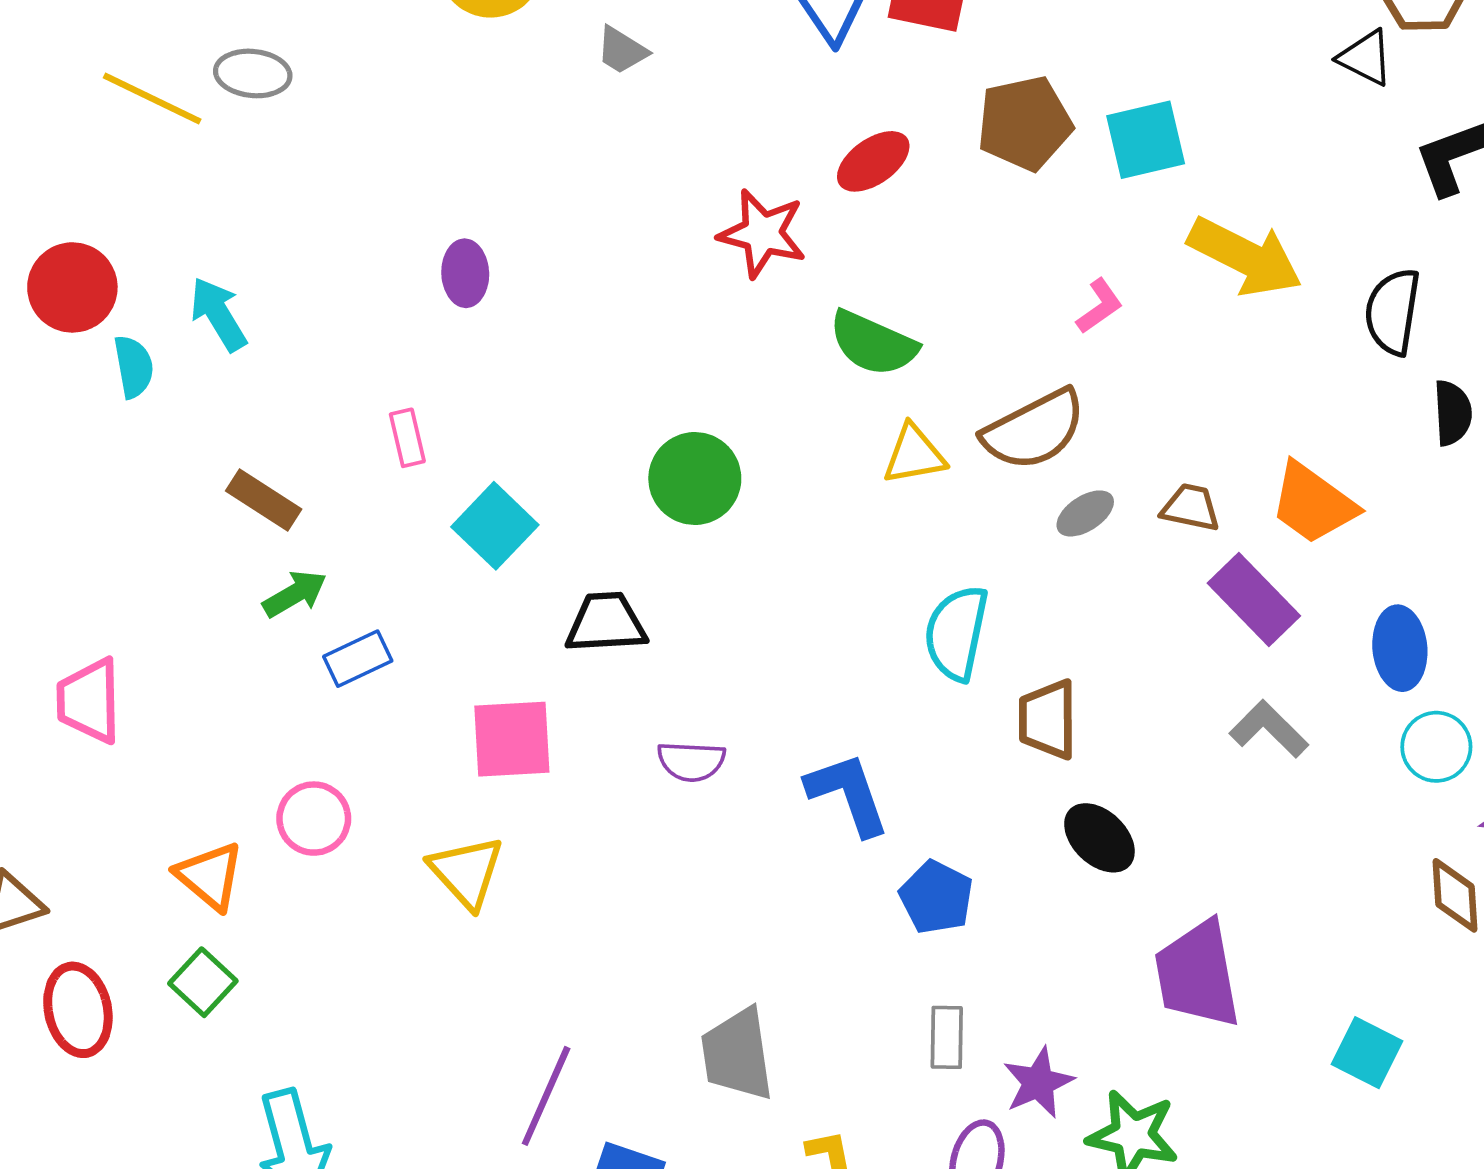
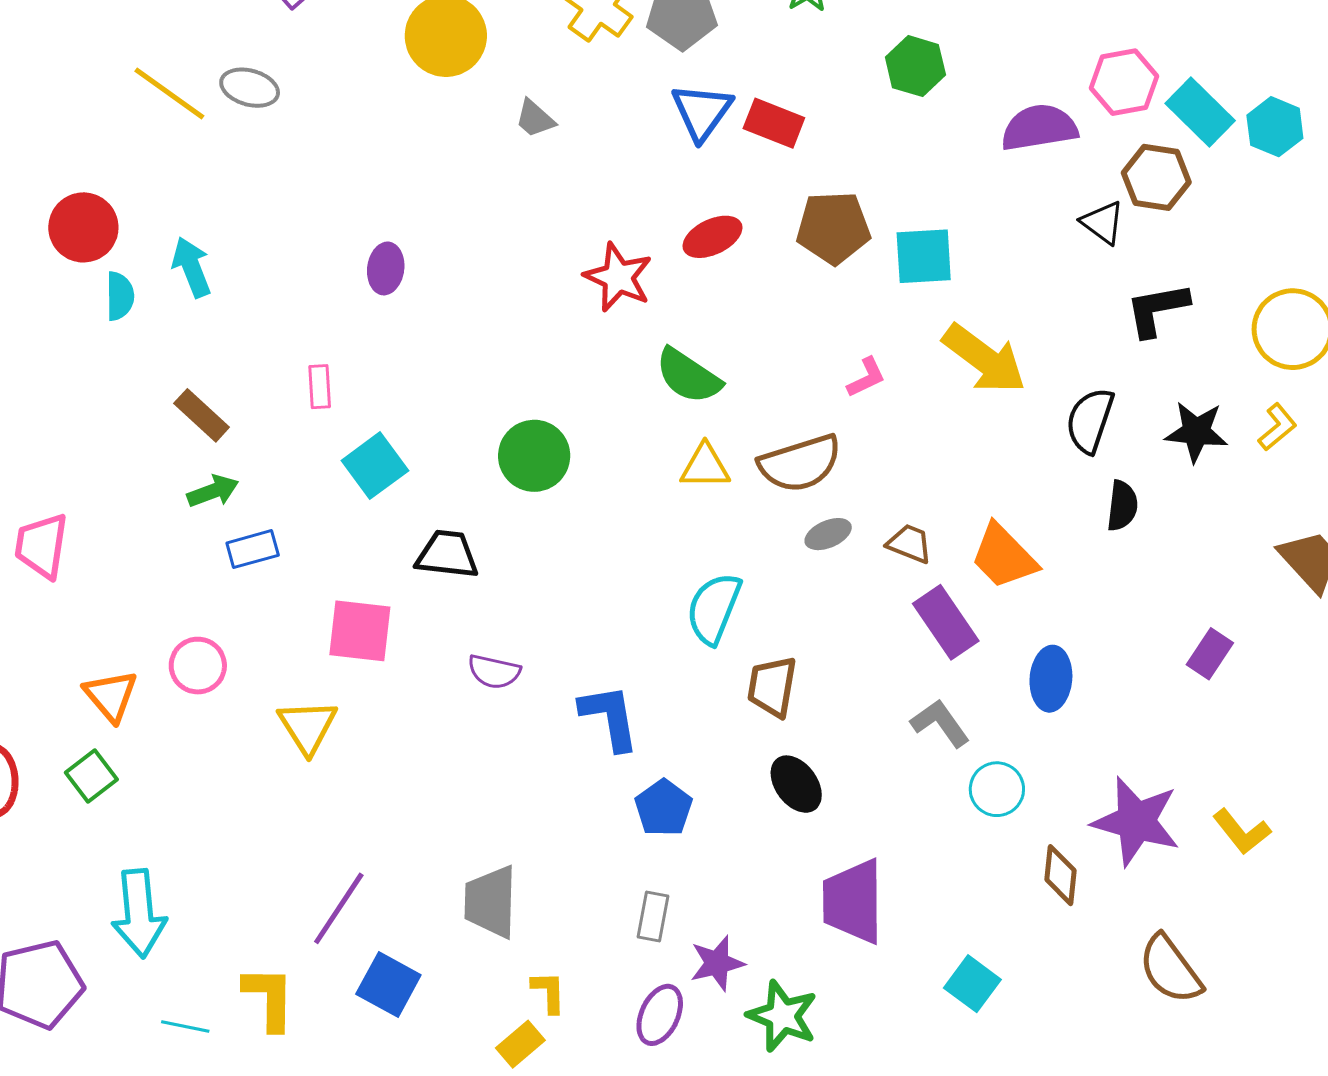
cyan circle: (1436, 747) -> (997, 789), moved

